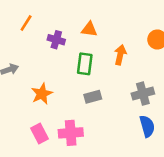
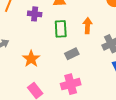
orange arrow: (120, 55) -> (87, 26), moved
pink cross: (71, 133) -> (71, 84), moved

